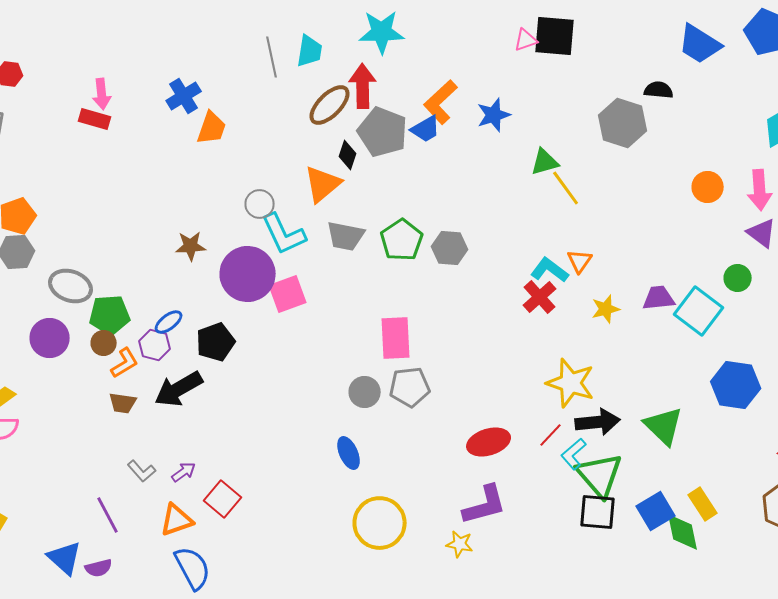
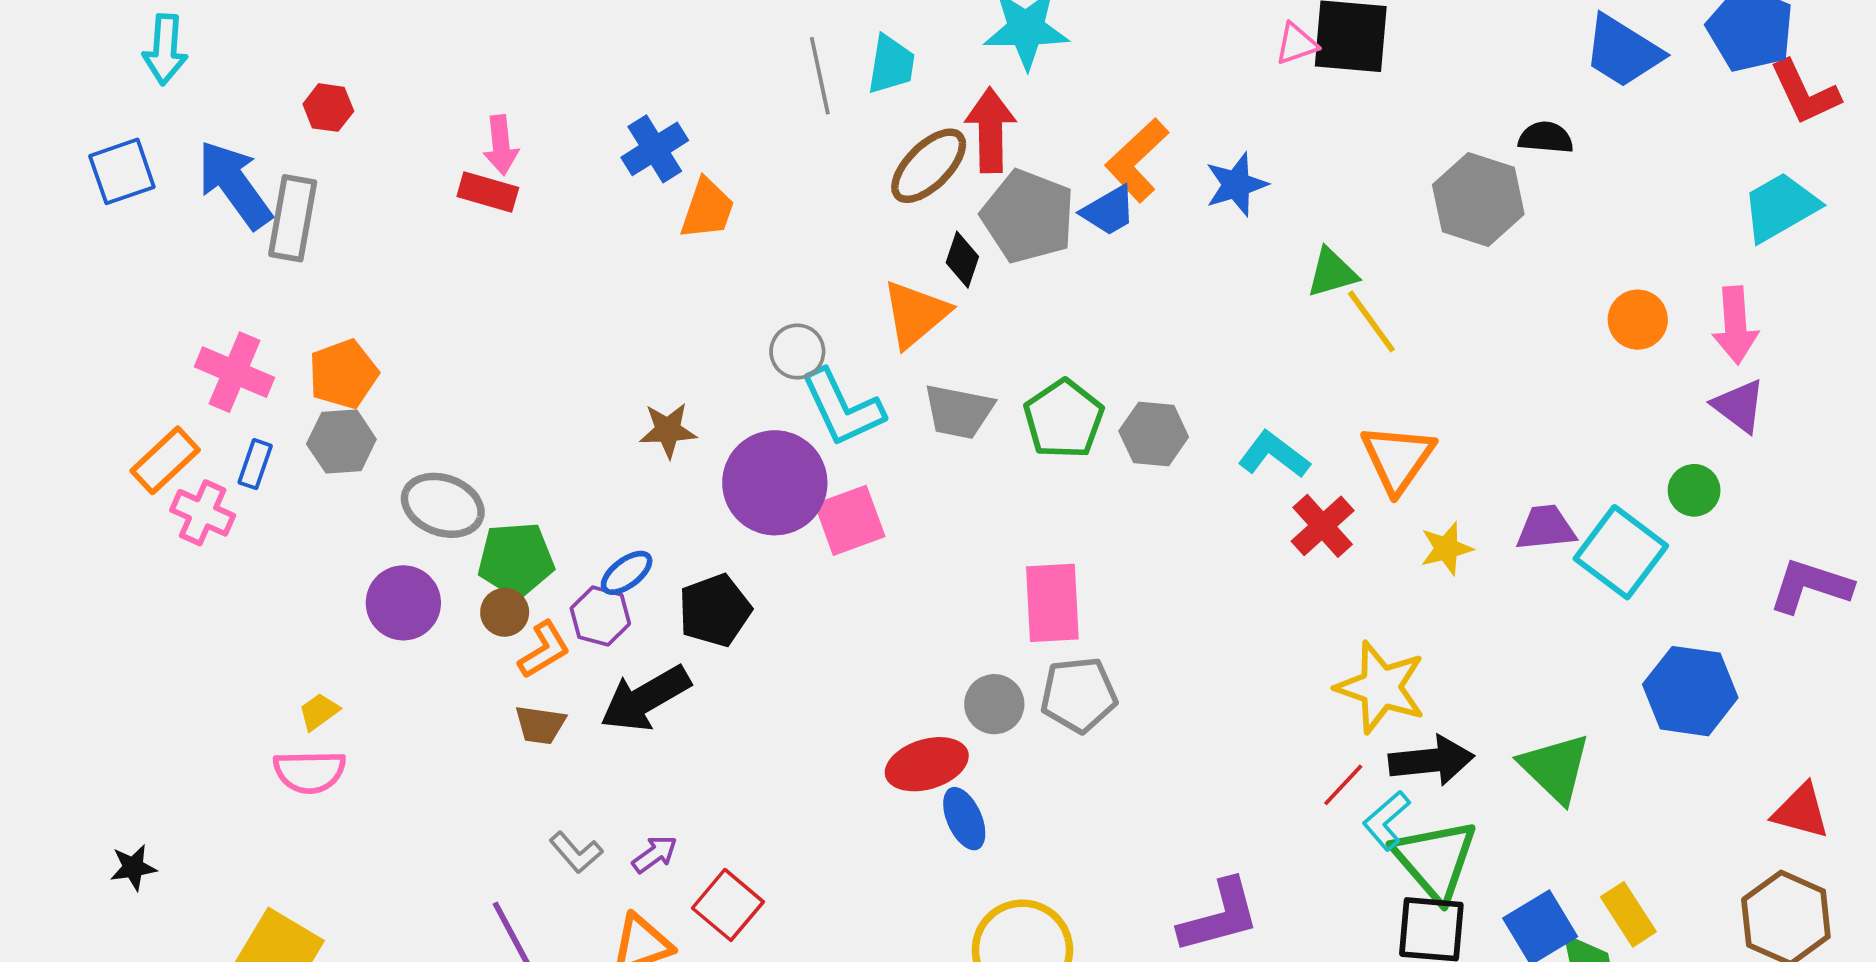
orange triangle: (580, 261) -> (1398, 458), size x1.6
cyan L-shape: (550, 270) -> (1274, 455), moved
red ellipse: (489, 442) -> (927, 764), moved

